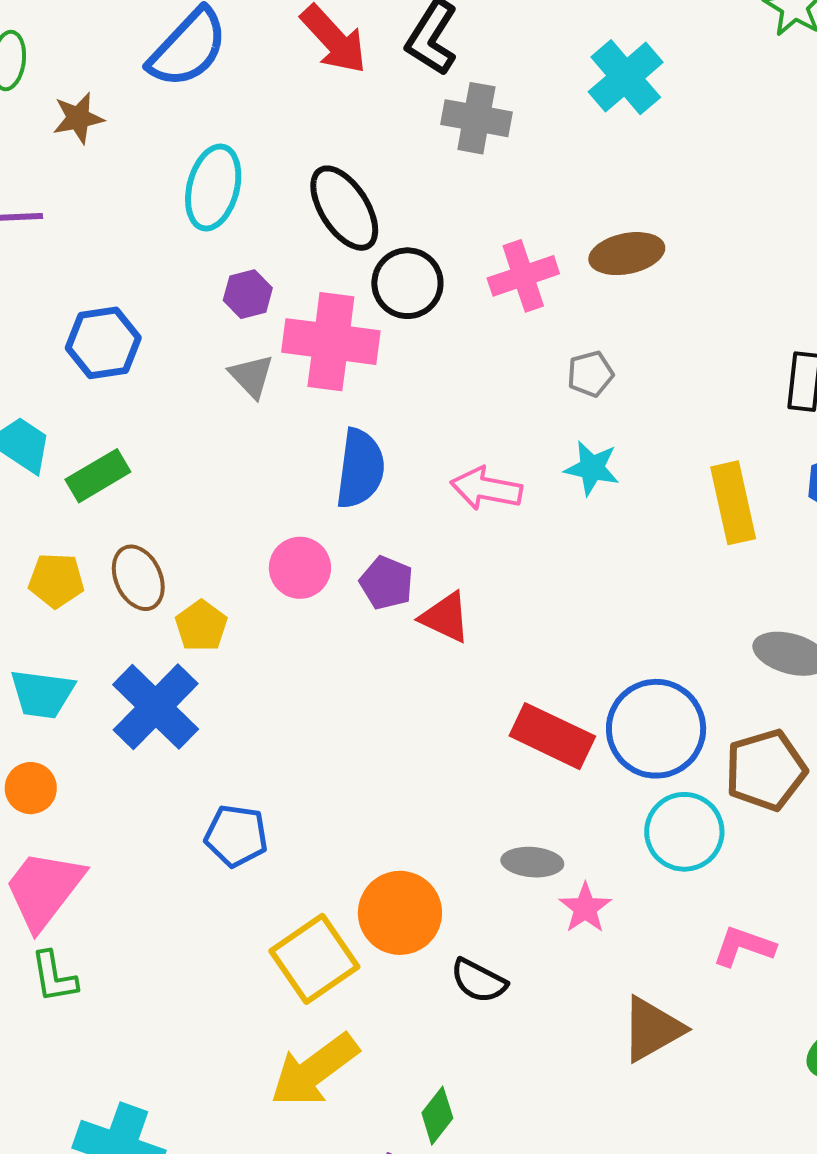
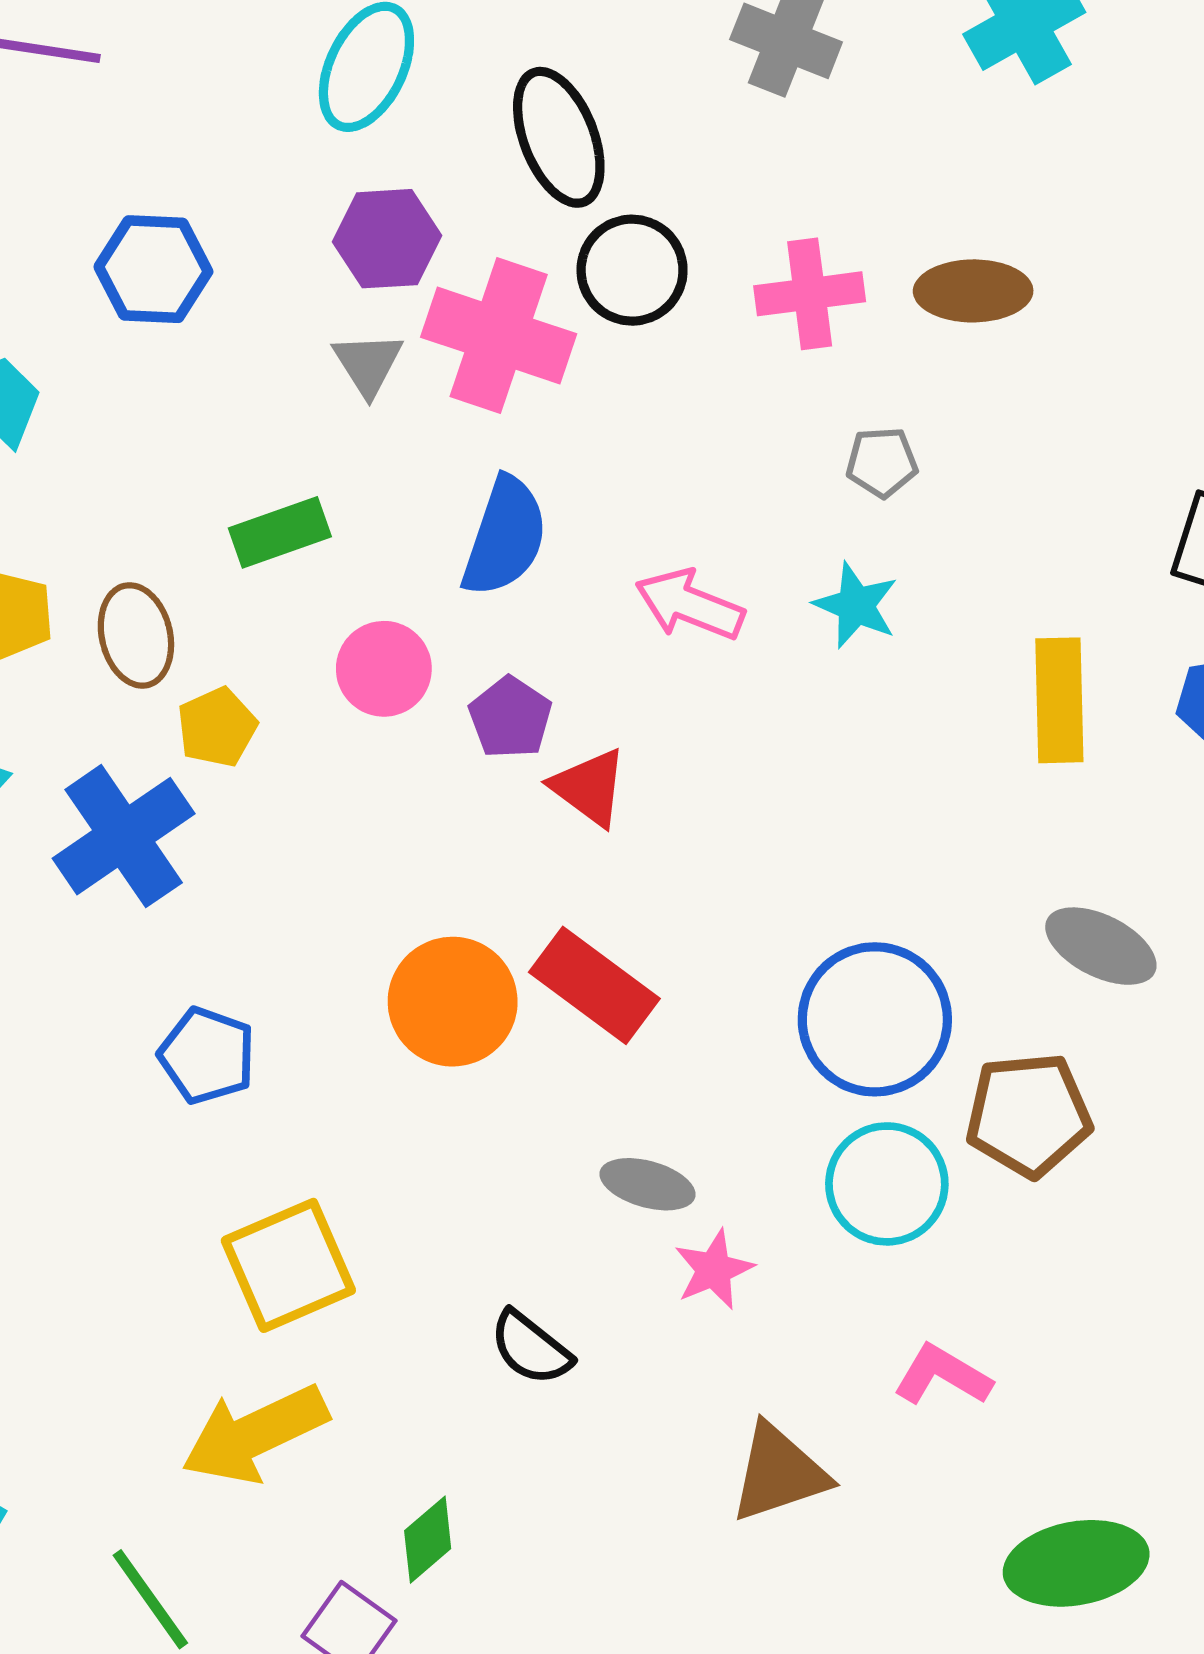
purple hexagon: (248, 294) -> (387, 239), size x1.4
green rectangle: (98, 476) -> (280, 532), moved
red rectangle: (552, 736) -> (594, 985), moved
orange circle: (400, 913) -> (453, 1002), moved

